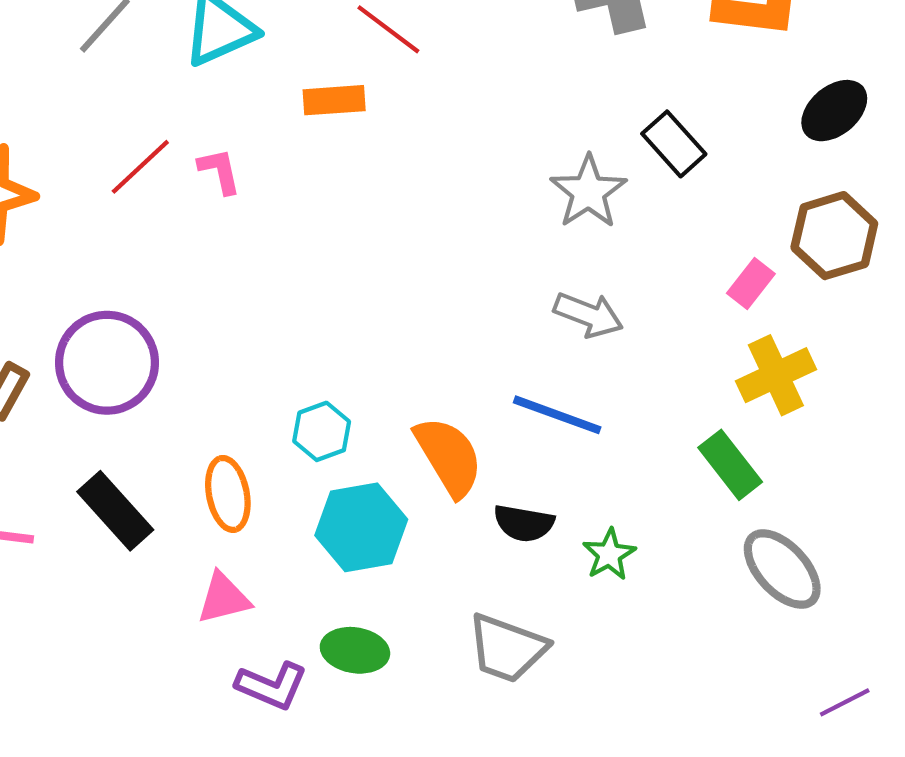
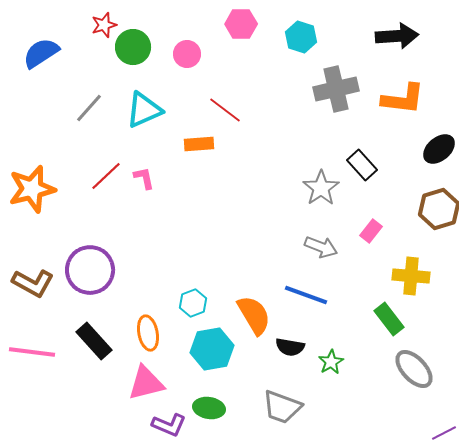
pink rectangle: (751, 284) -> (371, 231), moved
yellow cross: (776, 375) -> (411, 276), turned 30
pink triangle: (224, 598) -> (146, 383), size x1.4

